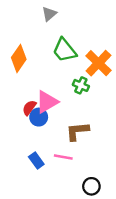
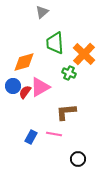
green trapezoid: (64, 50) -> (55, 43), turned 35
orange diamond: (19, 58) -> (24, 62), moved, turned 40
blue circle: (39, 117) -> (13, 86), moved
blue rectangle: (36, 160) -> (31, 137), turned 64

